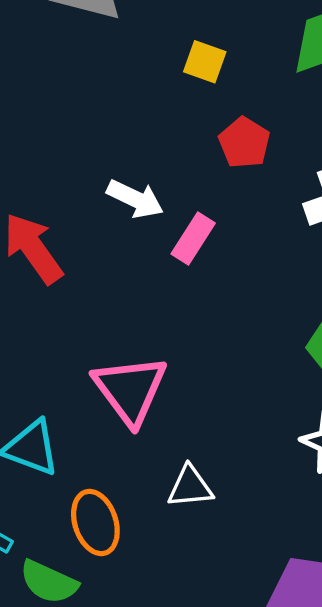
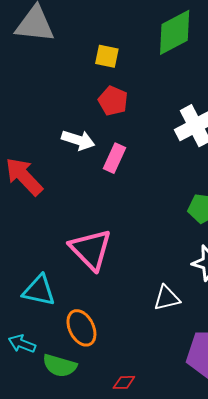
red pentagon: (244, 143) -> (113, 101), moved
white triangle: (190, 487) -> (167, 298), moved

